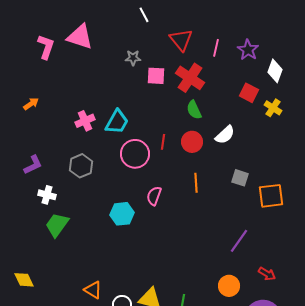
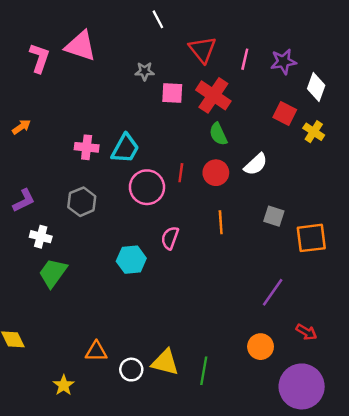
purple star: (248, 50) -> (283, 62), turned 30
pink cross: (85, 121) -> (87, 147), turned 30
orange triangle: (93, 290) -> (96, 351), turned -30

